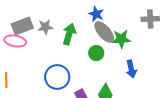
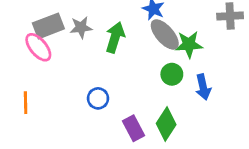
pink ellipse: (15, 41) -> (38, 47), turned 40
green circle: (96, 53) -> (172, 74), moved
blue circle: (57, 77) -> (98, 98), size x0.6

